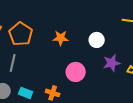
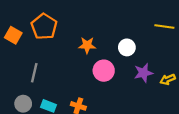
orange pentagon: (21, 34) -> (44, 26), moved
pink circle: (76, 72) -> (104, 71), moved

